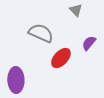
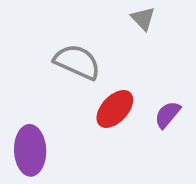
purple semicircle: (89, 43) -> (168, 115), moved

